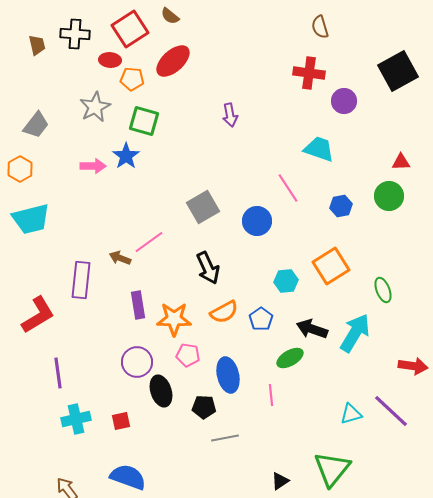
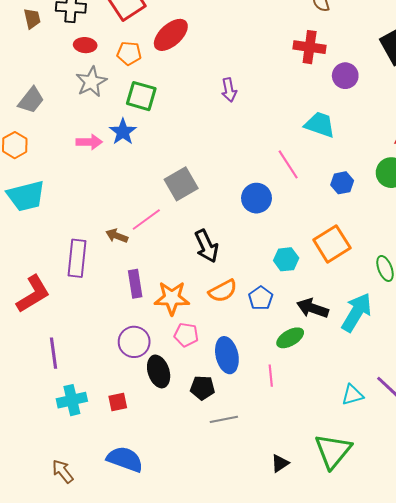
red ellipse: (110, 60) -> (85, 45), moved
gray square: (203, 207) -> (181, 184), moved

